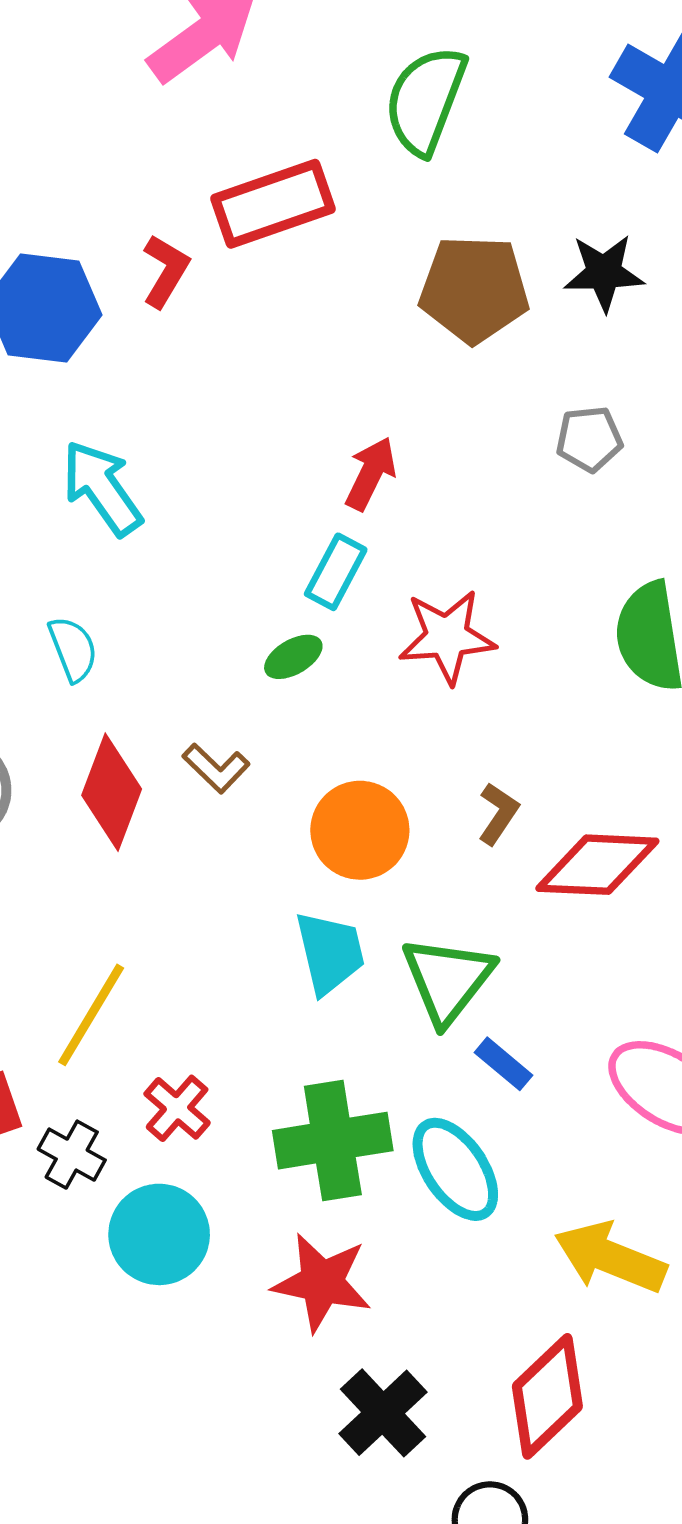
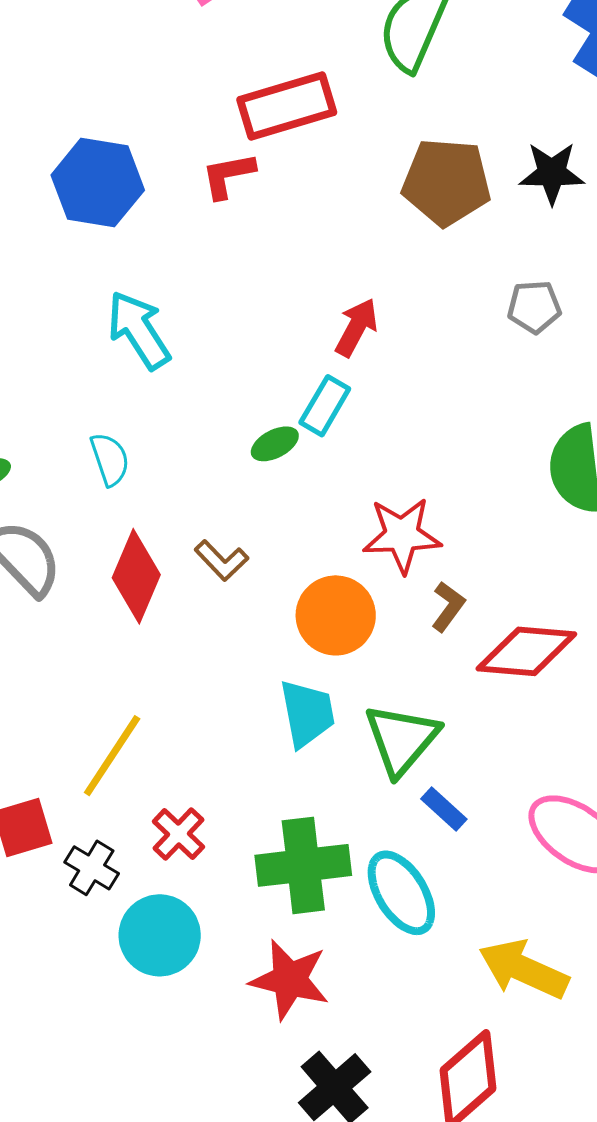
red L-shape: (165, 271) -> (228, 175), moved, turned -134
red star: (447, 637) -> (402, 535), moved
green ellipse: (293, 657) -> (275, 444), moved

